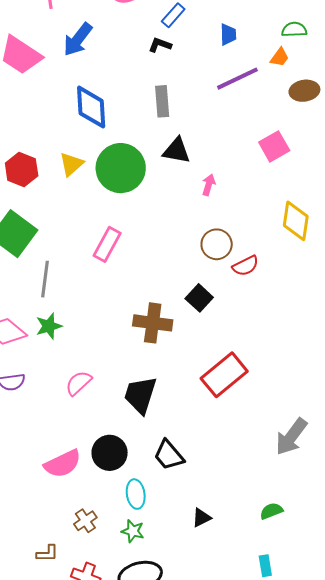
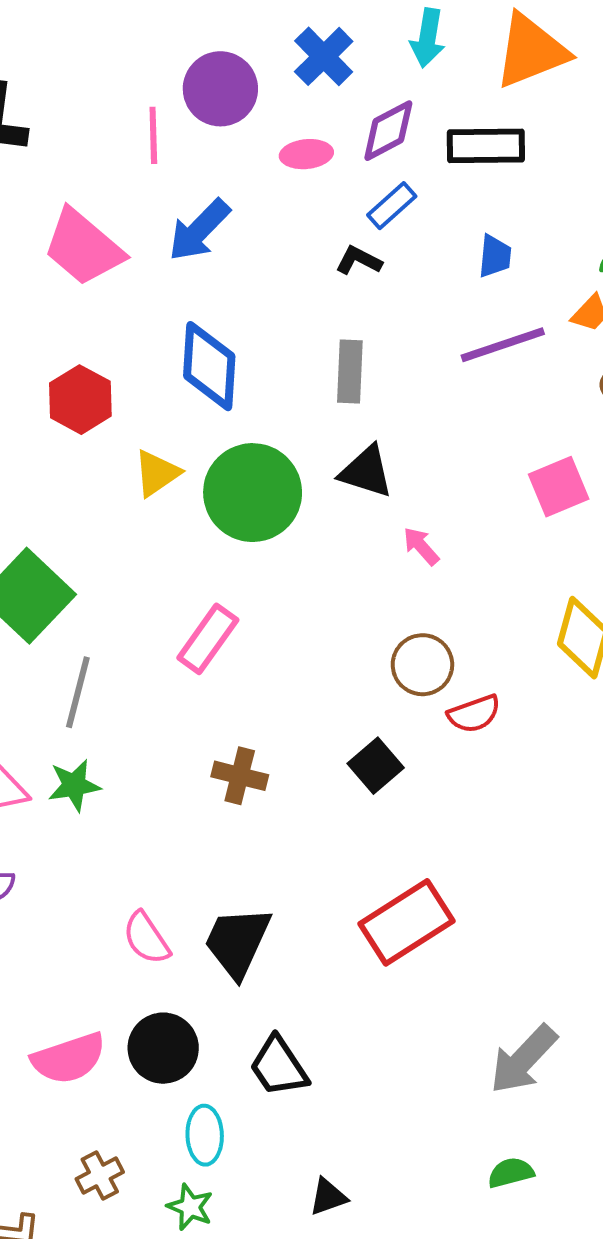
red hexagon: (22, 169) -> (80, 400), moved
pink arrow: (209, 185) -> (421, 546), turned -65
brown cross: (153, 323) -> (240, 776), moved, size x0.7
pink semicircle: (79, 383) -> (146, 938), moved, turned -88
green semicircle: (271, 511) -> (511, 1173), moved

